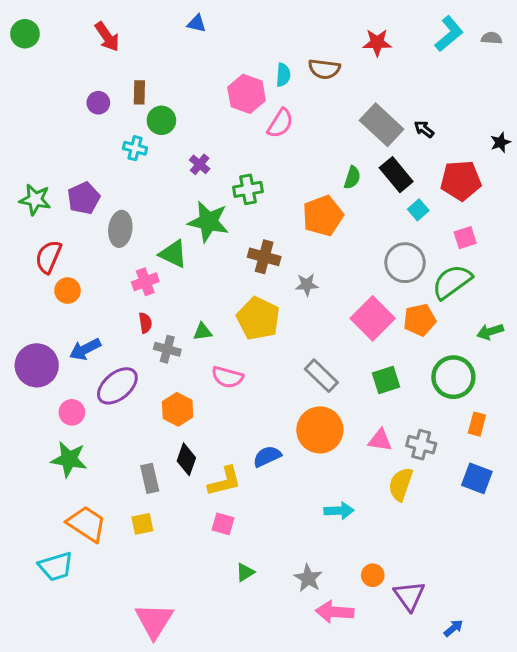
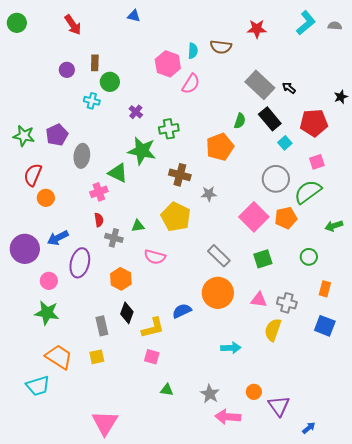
green circle: (453, 377) -> (309, 257), size x0.6
purple ellipse: (117, 386) -> (80, 263), turned -36
green triangle: (245, 572) -> (167, 390), turned 40

